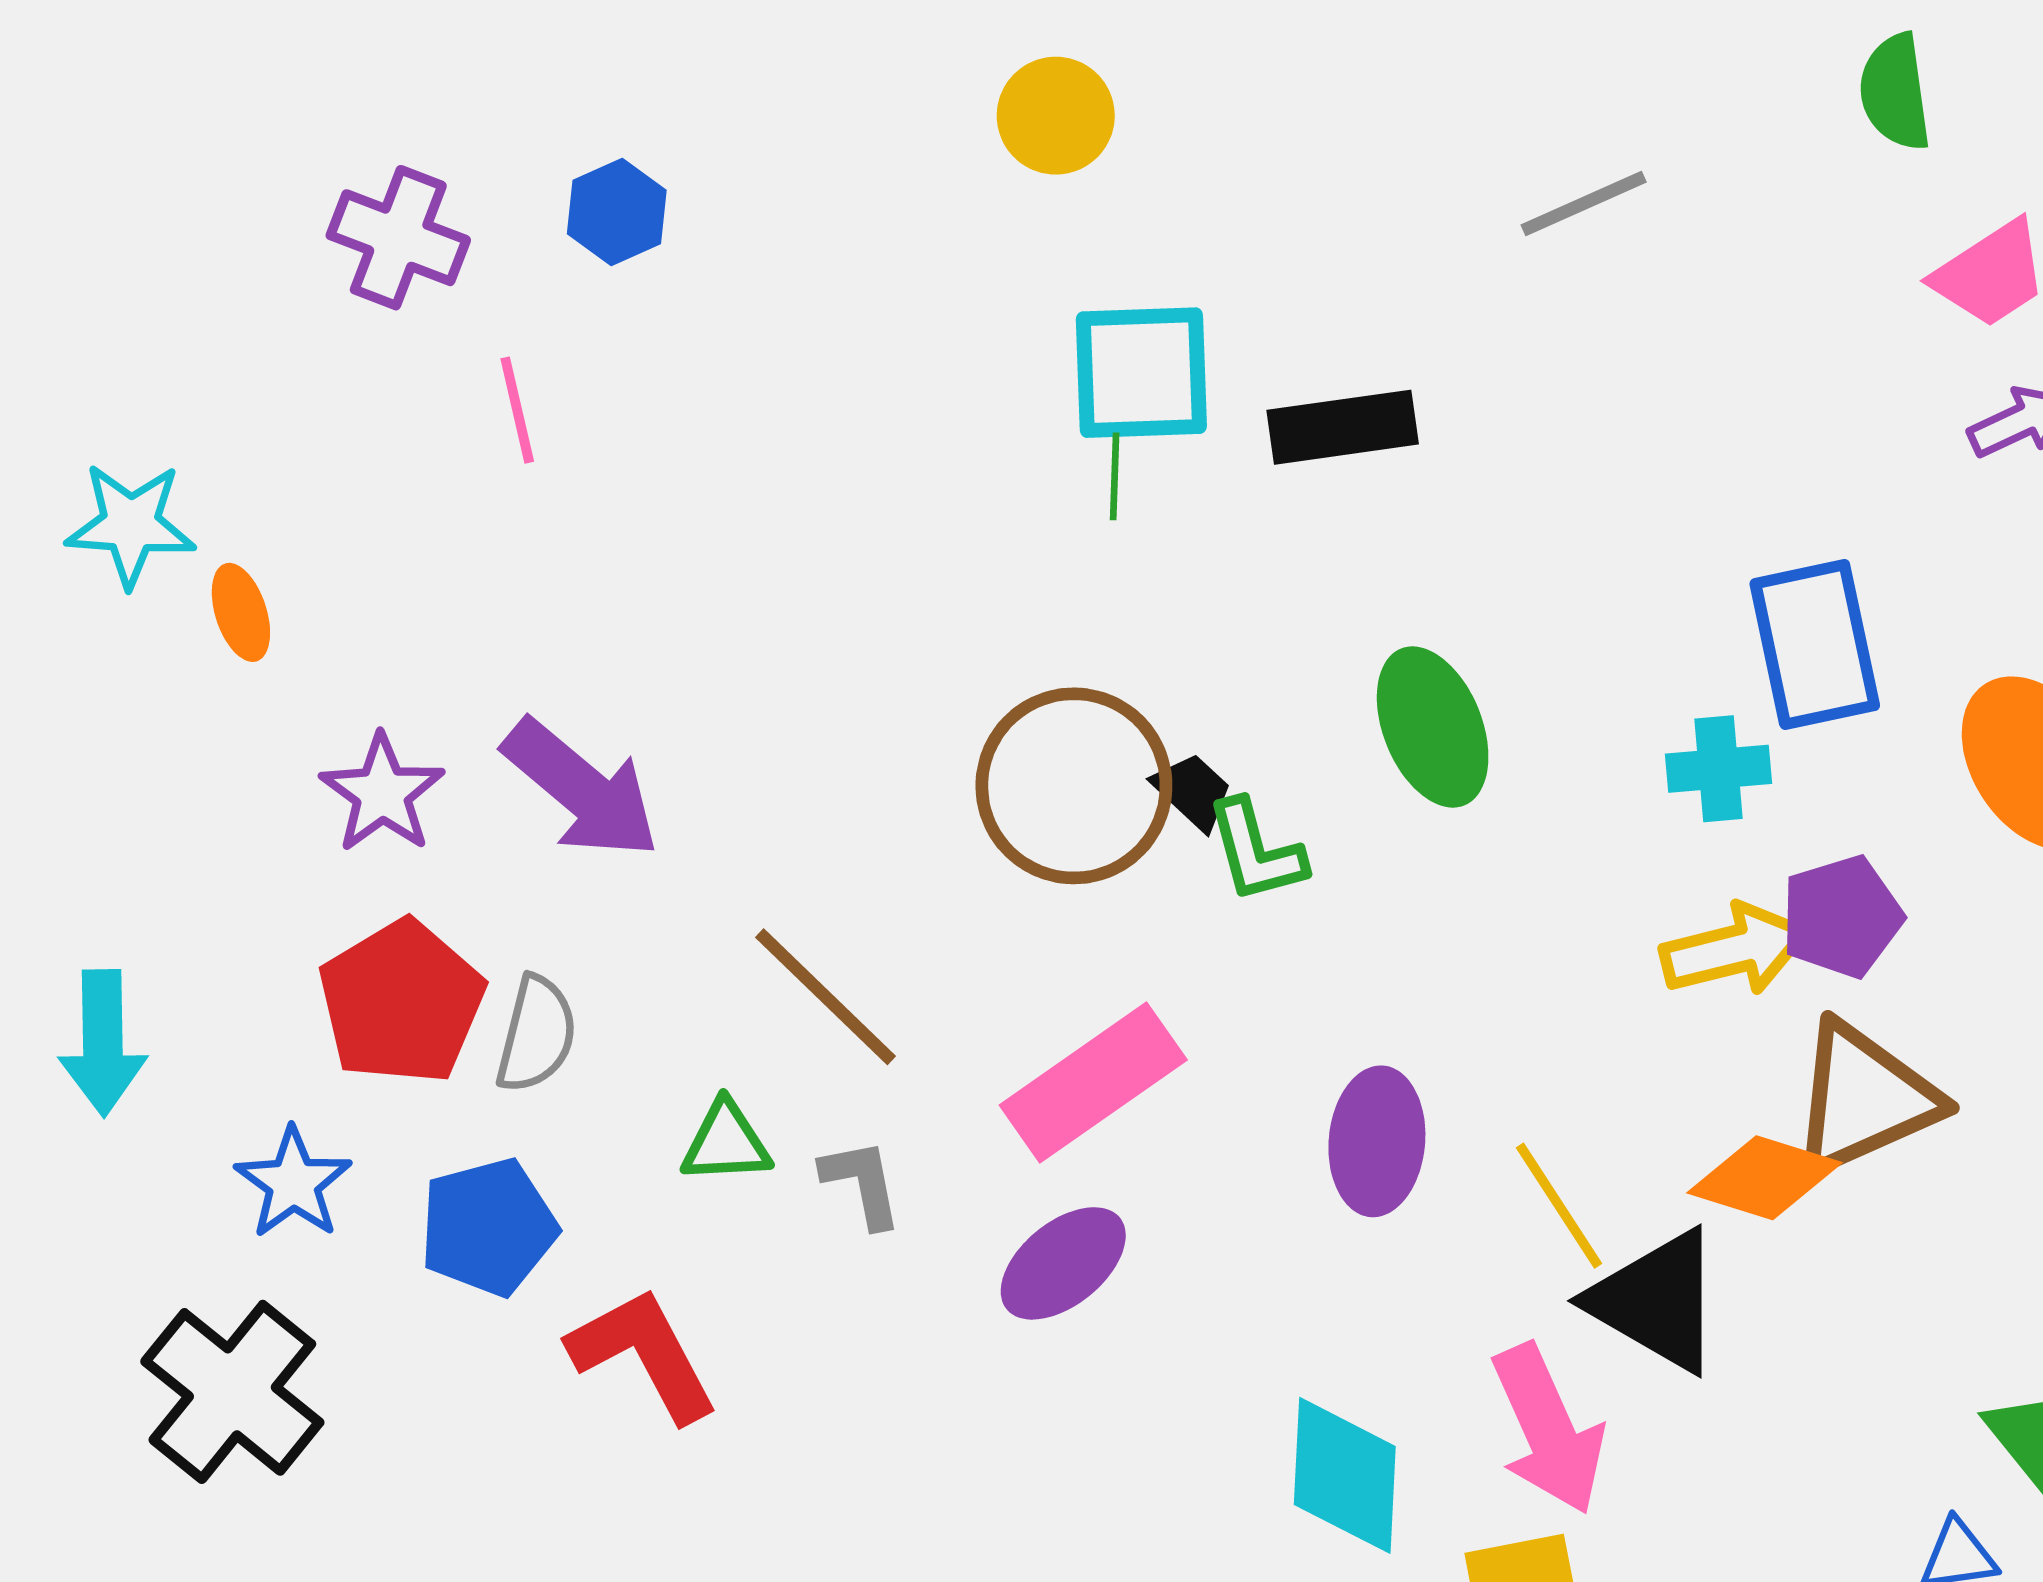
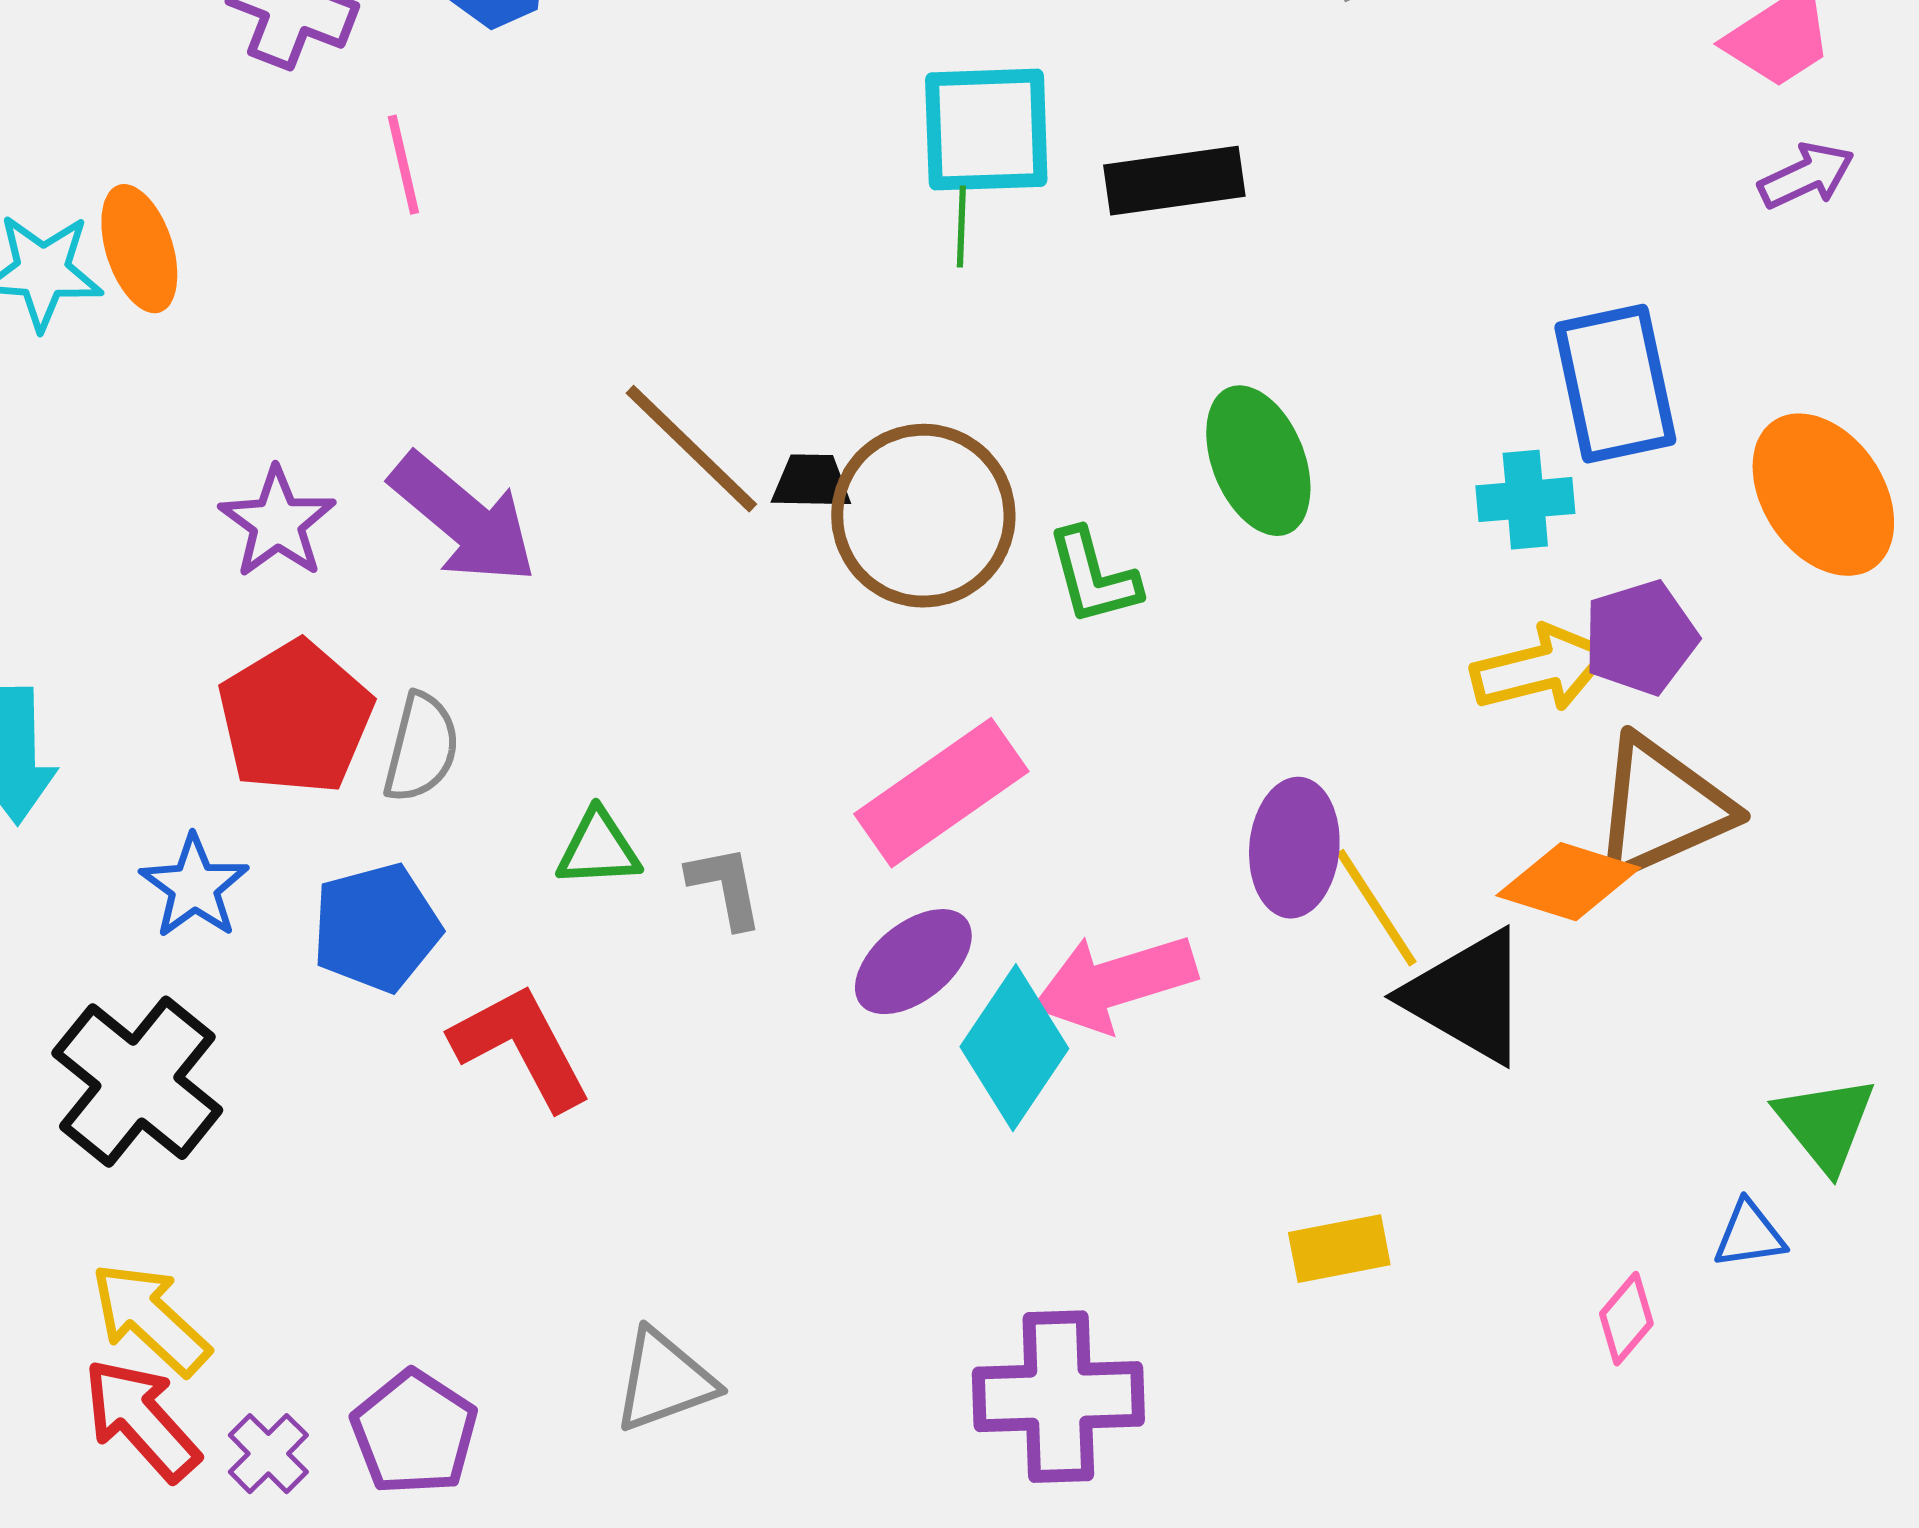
orange ellipse: (241, 612) -> (139, 249), moved, size x1.4
black trapezoid: (1193, 791) -> (811, 482), moved, turned -42
brown line: (826, 997) -> (691, 449), moved
purple ellipse: (1377, 1141) -> (1294, 848), moved
pink arrow: (1548, 1429) -> (1114, 983), moved, turned 97
cyan diamond: (1345, 1475) -> (1014, 1048), moved, turned 31

